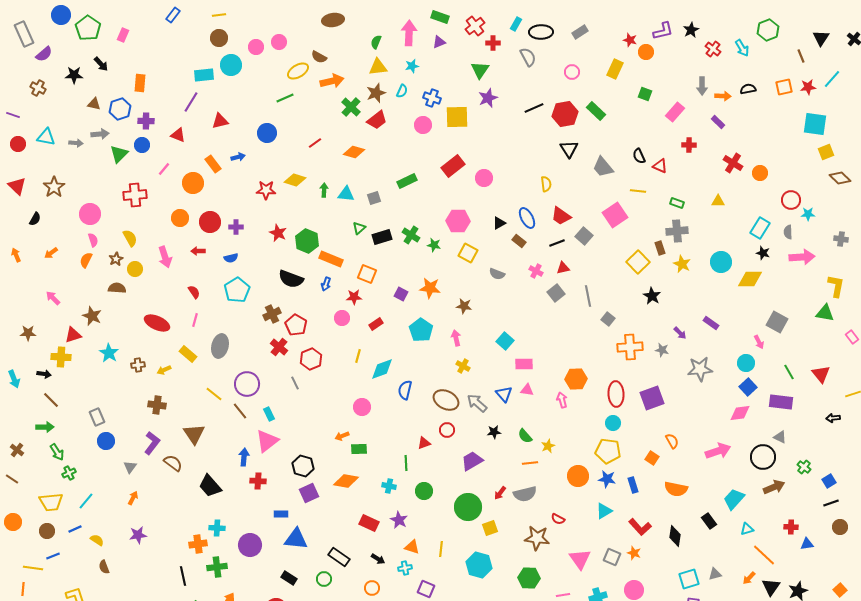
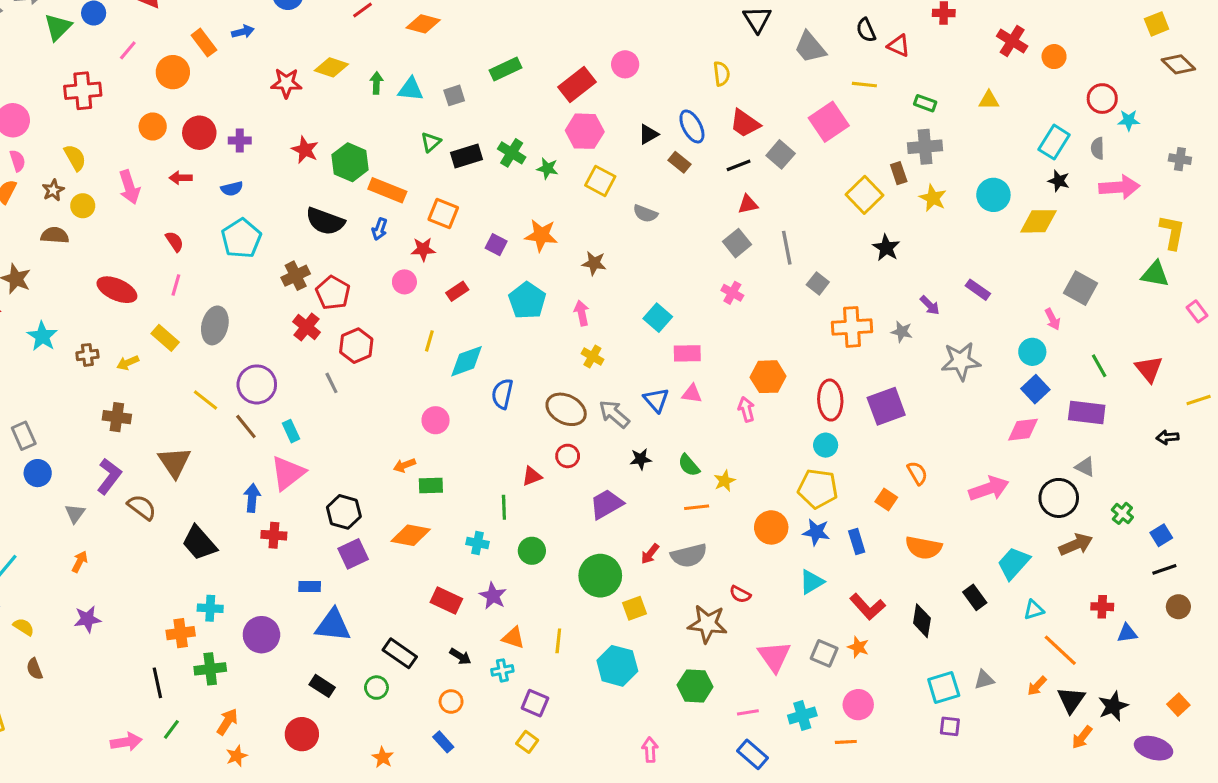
red rectangle: (453, 166) -> (577, 85), moved
pink cross: (536, 271) -> (732, 293), moved

